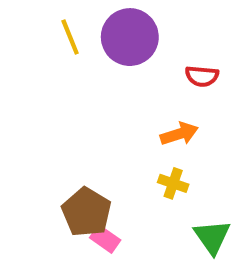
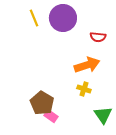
orange arrow: (179, 134) -> (87, 65), size x1.4

